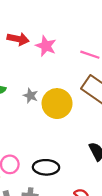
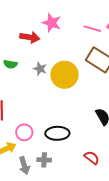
red arrow: (18, 39) -> (30, 37), moved

